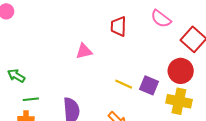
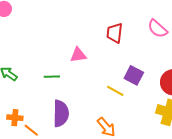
purple square: (149, 85) -> (134, 75), moved
green line: (31, 99) -> (52, 77), moved

